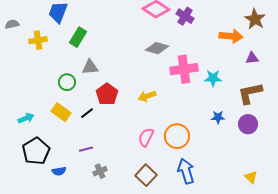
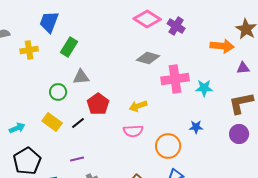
blue star: (218, 117) -> (196, 127), moved
pink semicircle: (146, 137) -> (133, 131), moved, turned -120

